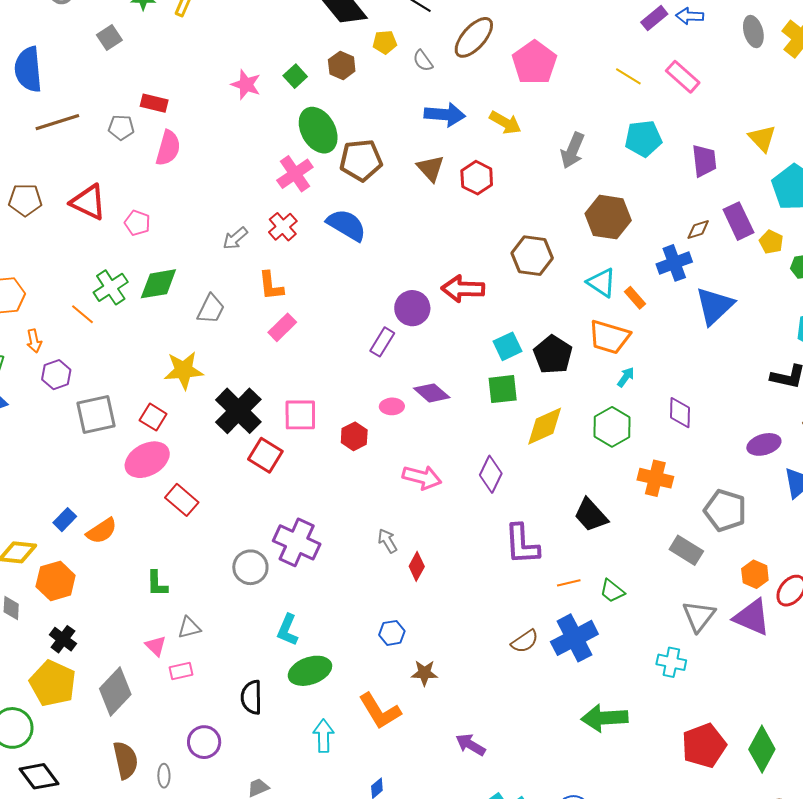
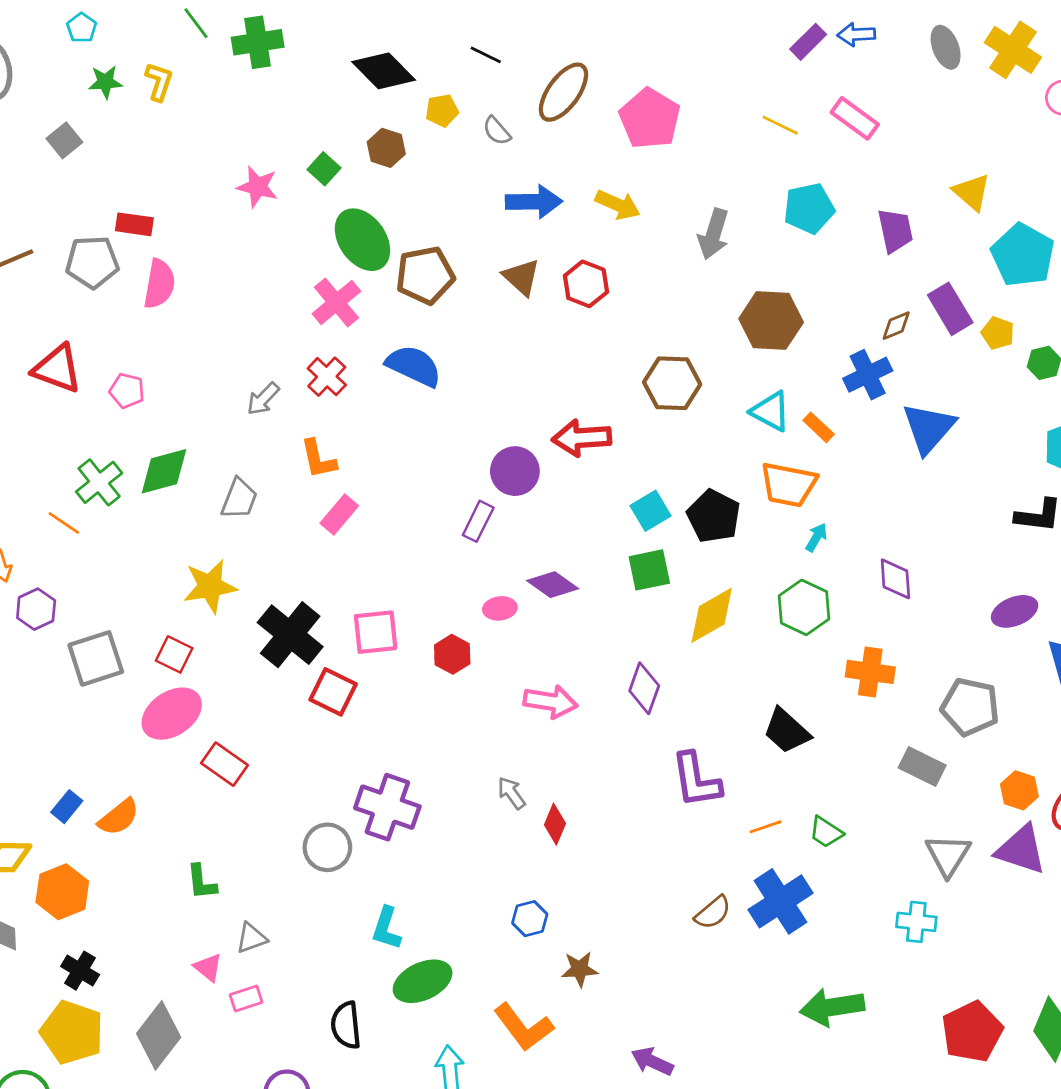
gray pentagon: (121, 127) -> (92, 262), size x1.5

